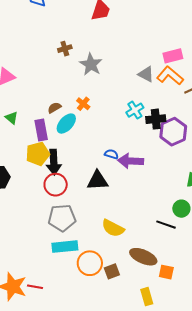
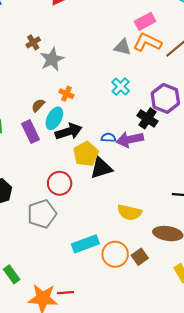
gray star: (91, 64) -> (52, 59), moved, turned 30
black cross: (156, 119) -> (147, 118), moved, turned -36
yellow pentagon: (38, 154) -> (86, 154), moved
black arrow: (54, 162) -> (69, 131), moved, turned -90
gray pentagon: (62, 218) -> (42, 214), moved

